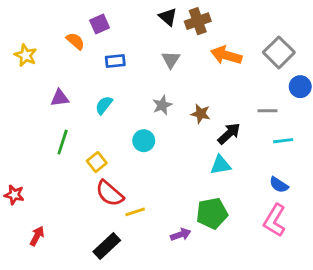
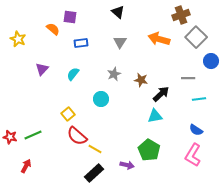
brown cross: (198, 21) -> (181, 15), moved
purple square: (100, 24) -> (70, 17), turned 32
purple triangle: (60, 98) -> (42, 69), turned -40
green line: (63, 142) -> (33, 135), moved, turned 48
yellow line: (135, 212) -> (95, 149), turned 48
green pentagon: (212, 213) -> (149, 150), turned -30
purple arrow: (181, 235) -> (127, 165), turned 32
black rectangle: (107, 246) -> (94, 173), moved

